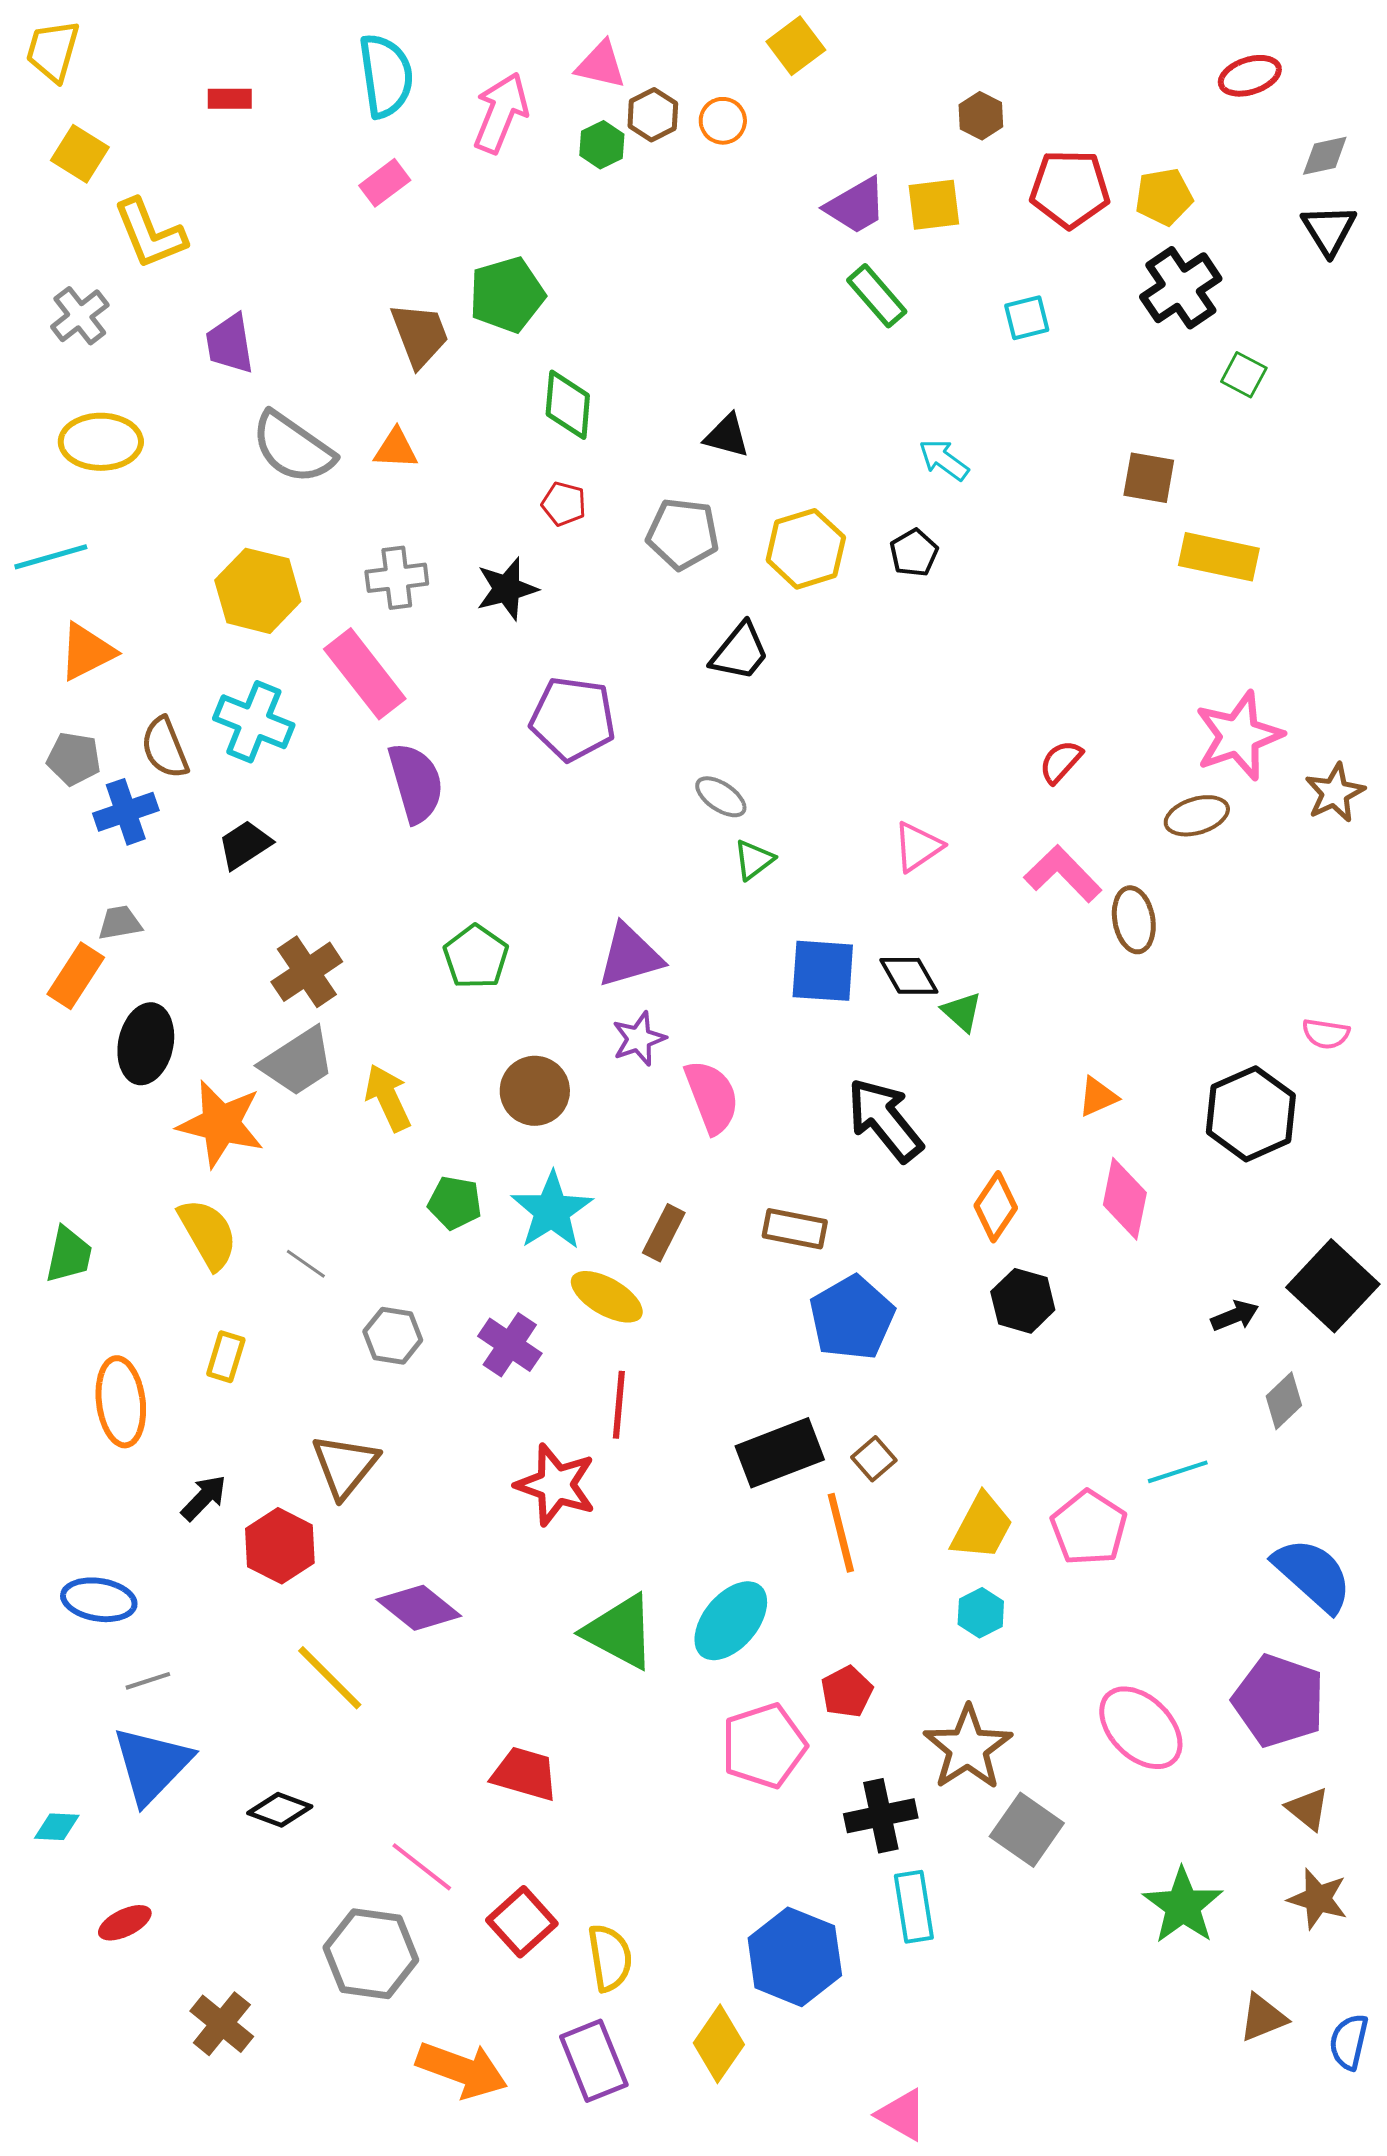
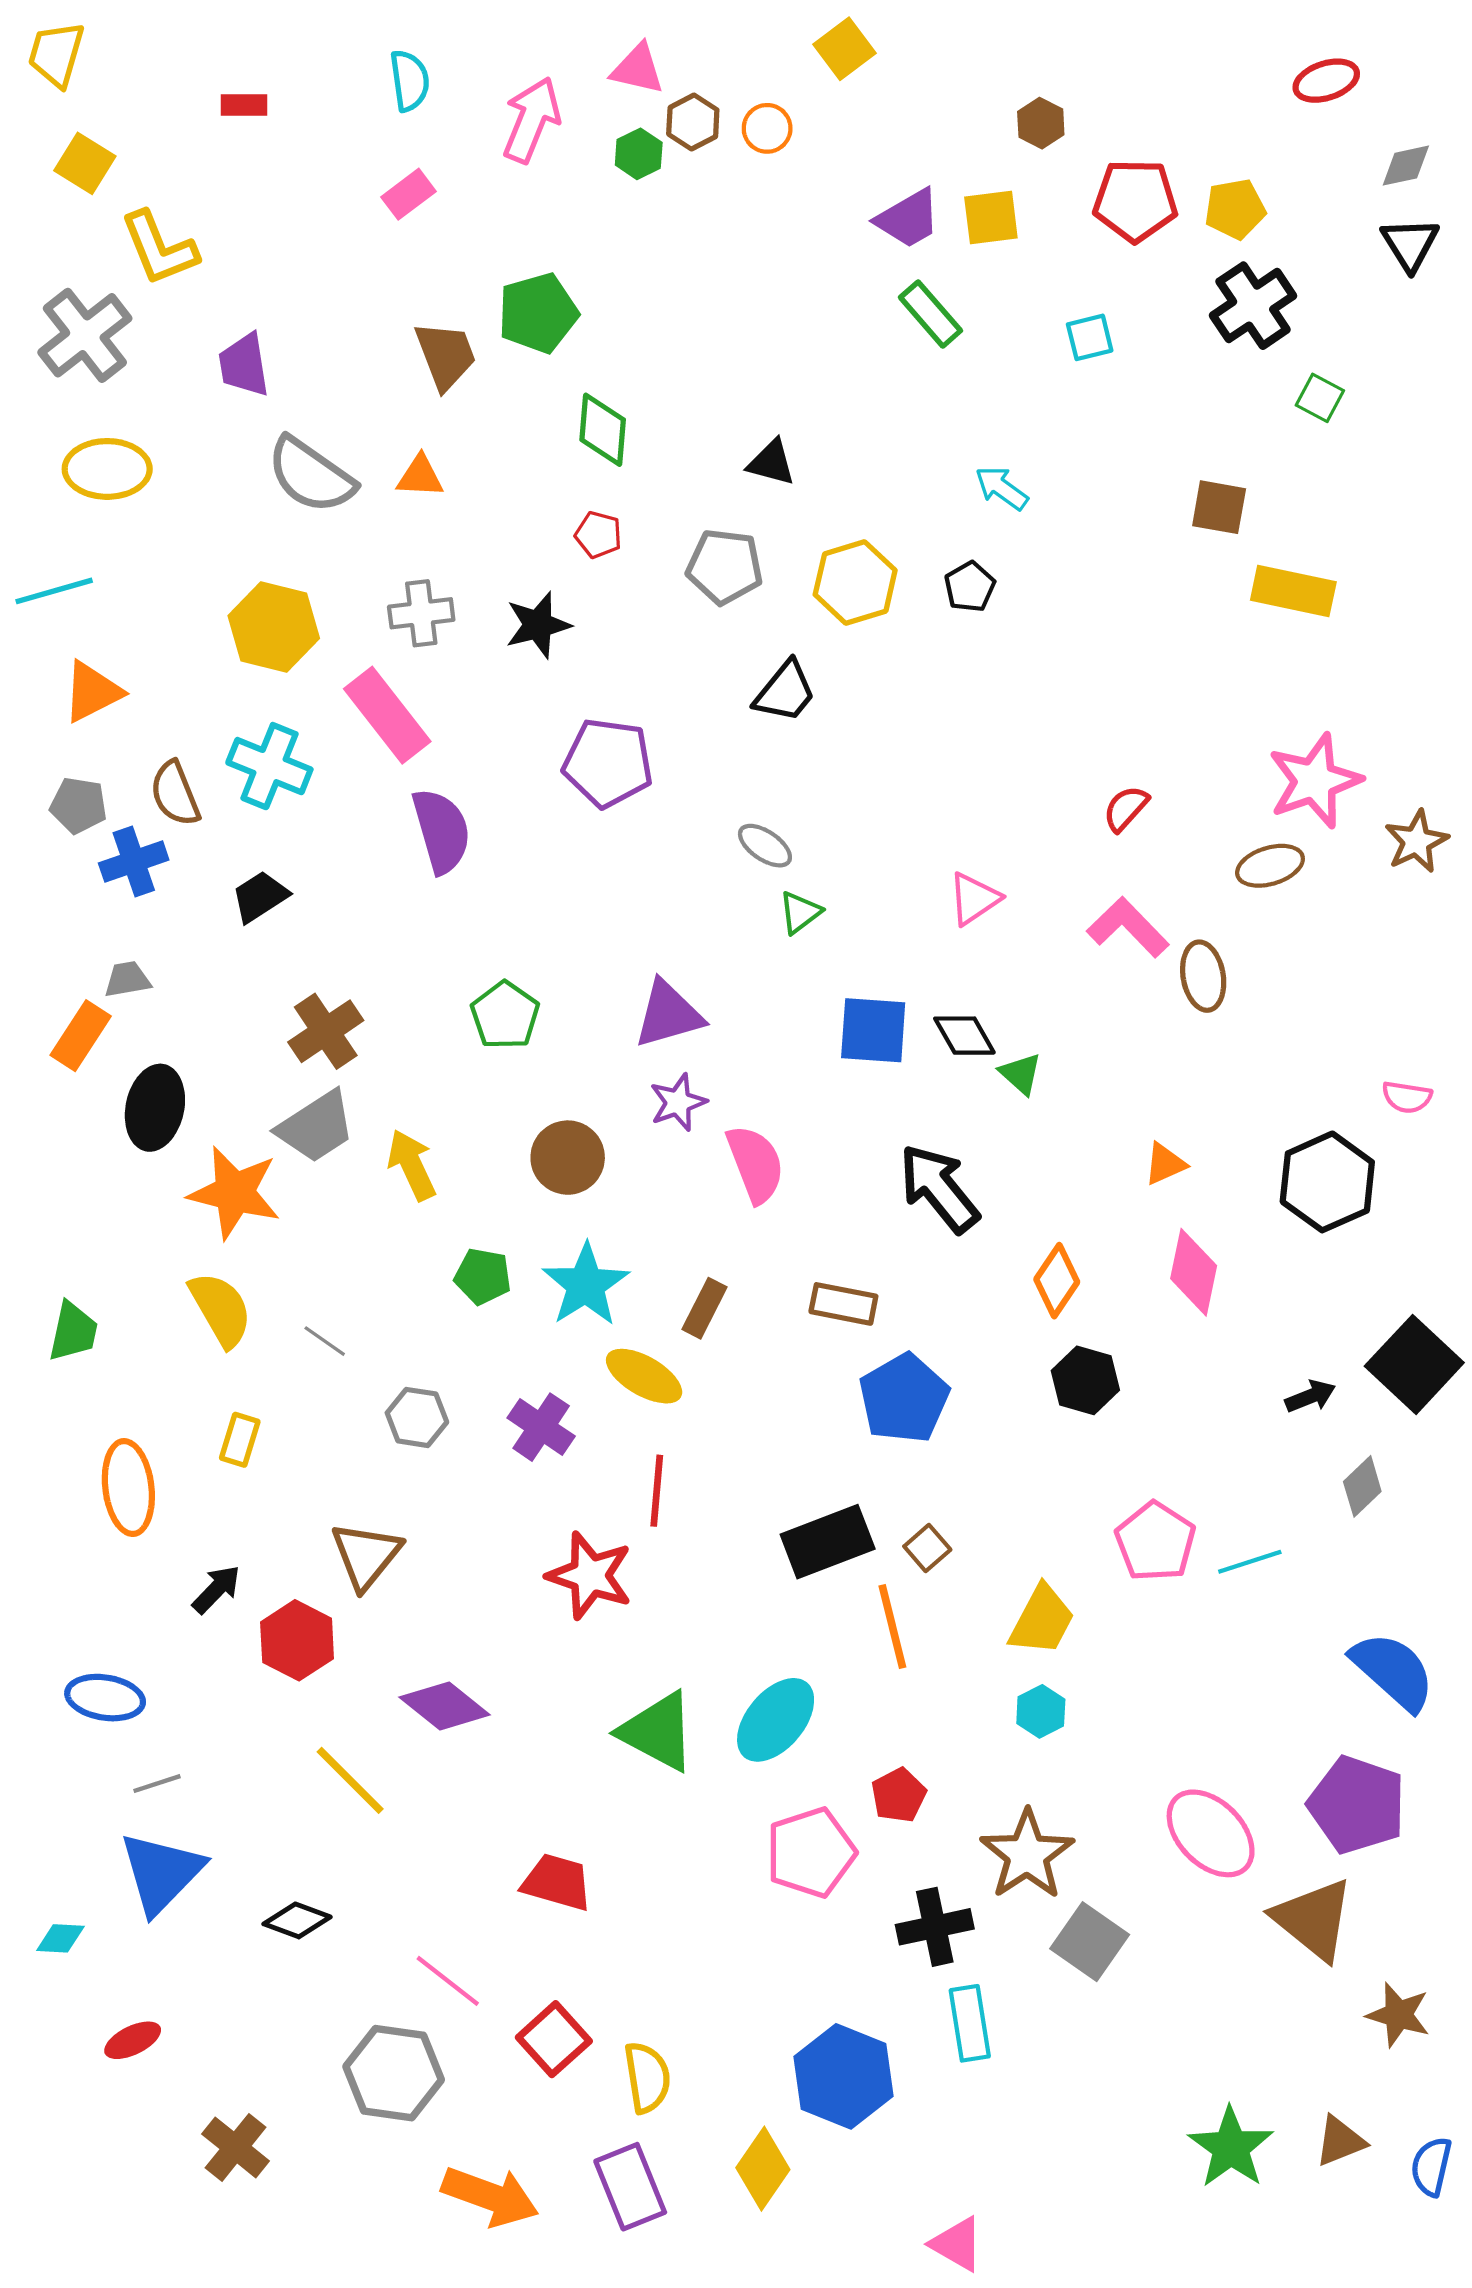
cyan semicircle: (386, 76) -> (410, 81), size x0.7
gray cross: (80, 316) -> (85, 335), size x1.5
pink pentagon: (1089, 1528) -> (1155, 1542), moved
brown triangle: (1308, 1809) -> (1314, 1919), moved, size x1.8
green star: (1183, 1906) -> (1231, 2147), moved

